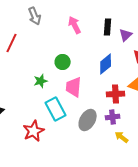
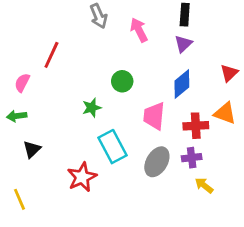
gray arrow: (35, 16) -> (99, 16), moved
black rectangle: (108, 27) -> (185, 15), moved
purple triangle: (126, 35) -> (183, 44), moved
pink trapezoid: (74, 87) -> (154, 116), moved

